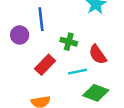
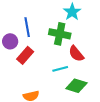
green cross: (69, 42) -> (60, 34), moved, size x1.5
red rectangle: (45, 65) -> (25, 55), moved

